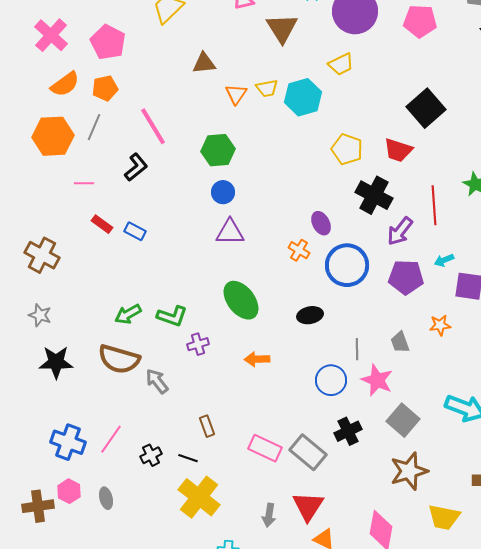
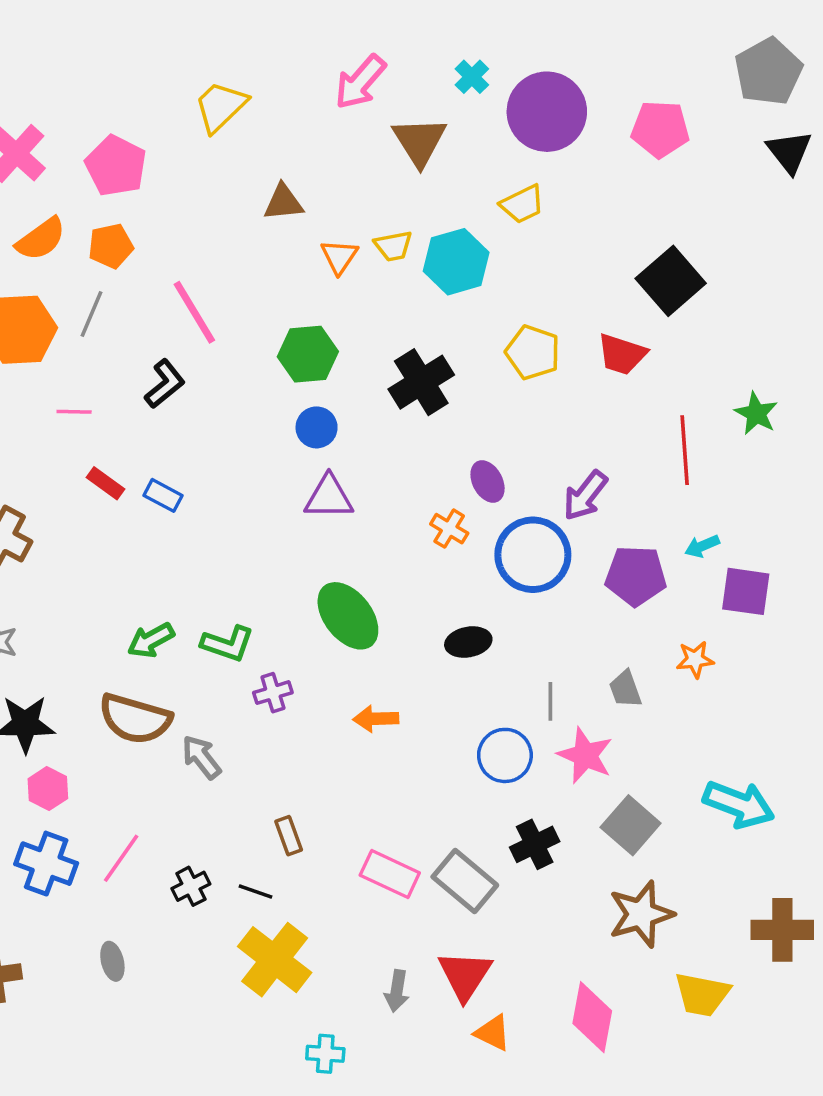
black cross: (374, 195) -> (421, 382), moved, turned 30
purple arrow: (400, 231) -> (585, 495), moved
pink hexagon: (69, 491) -> (48, 789), moved

